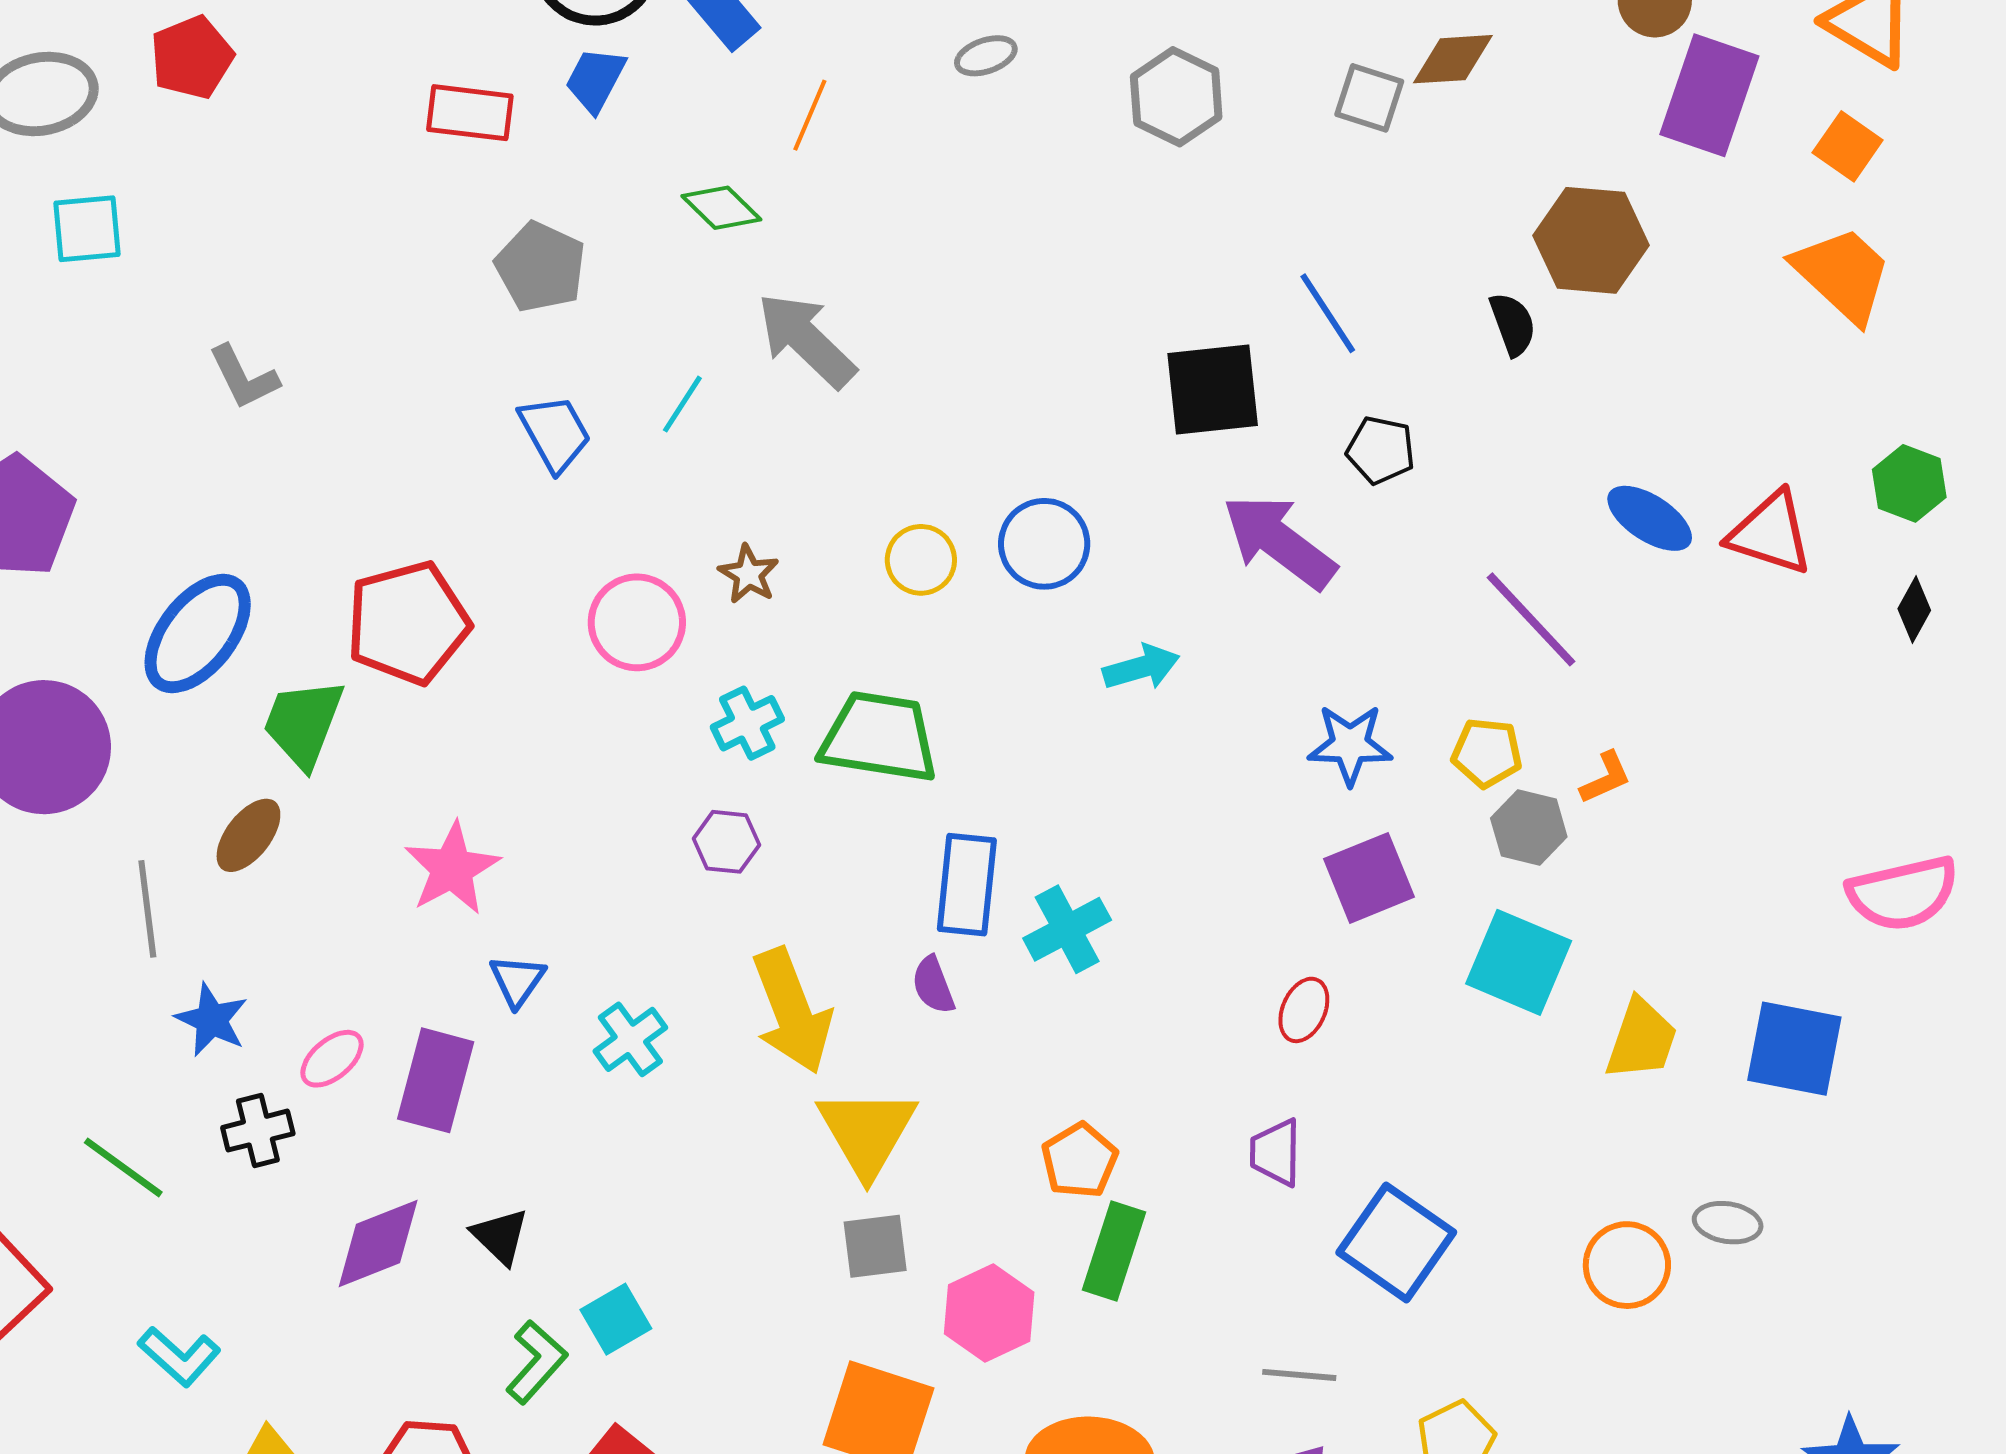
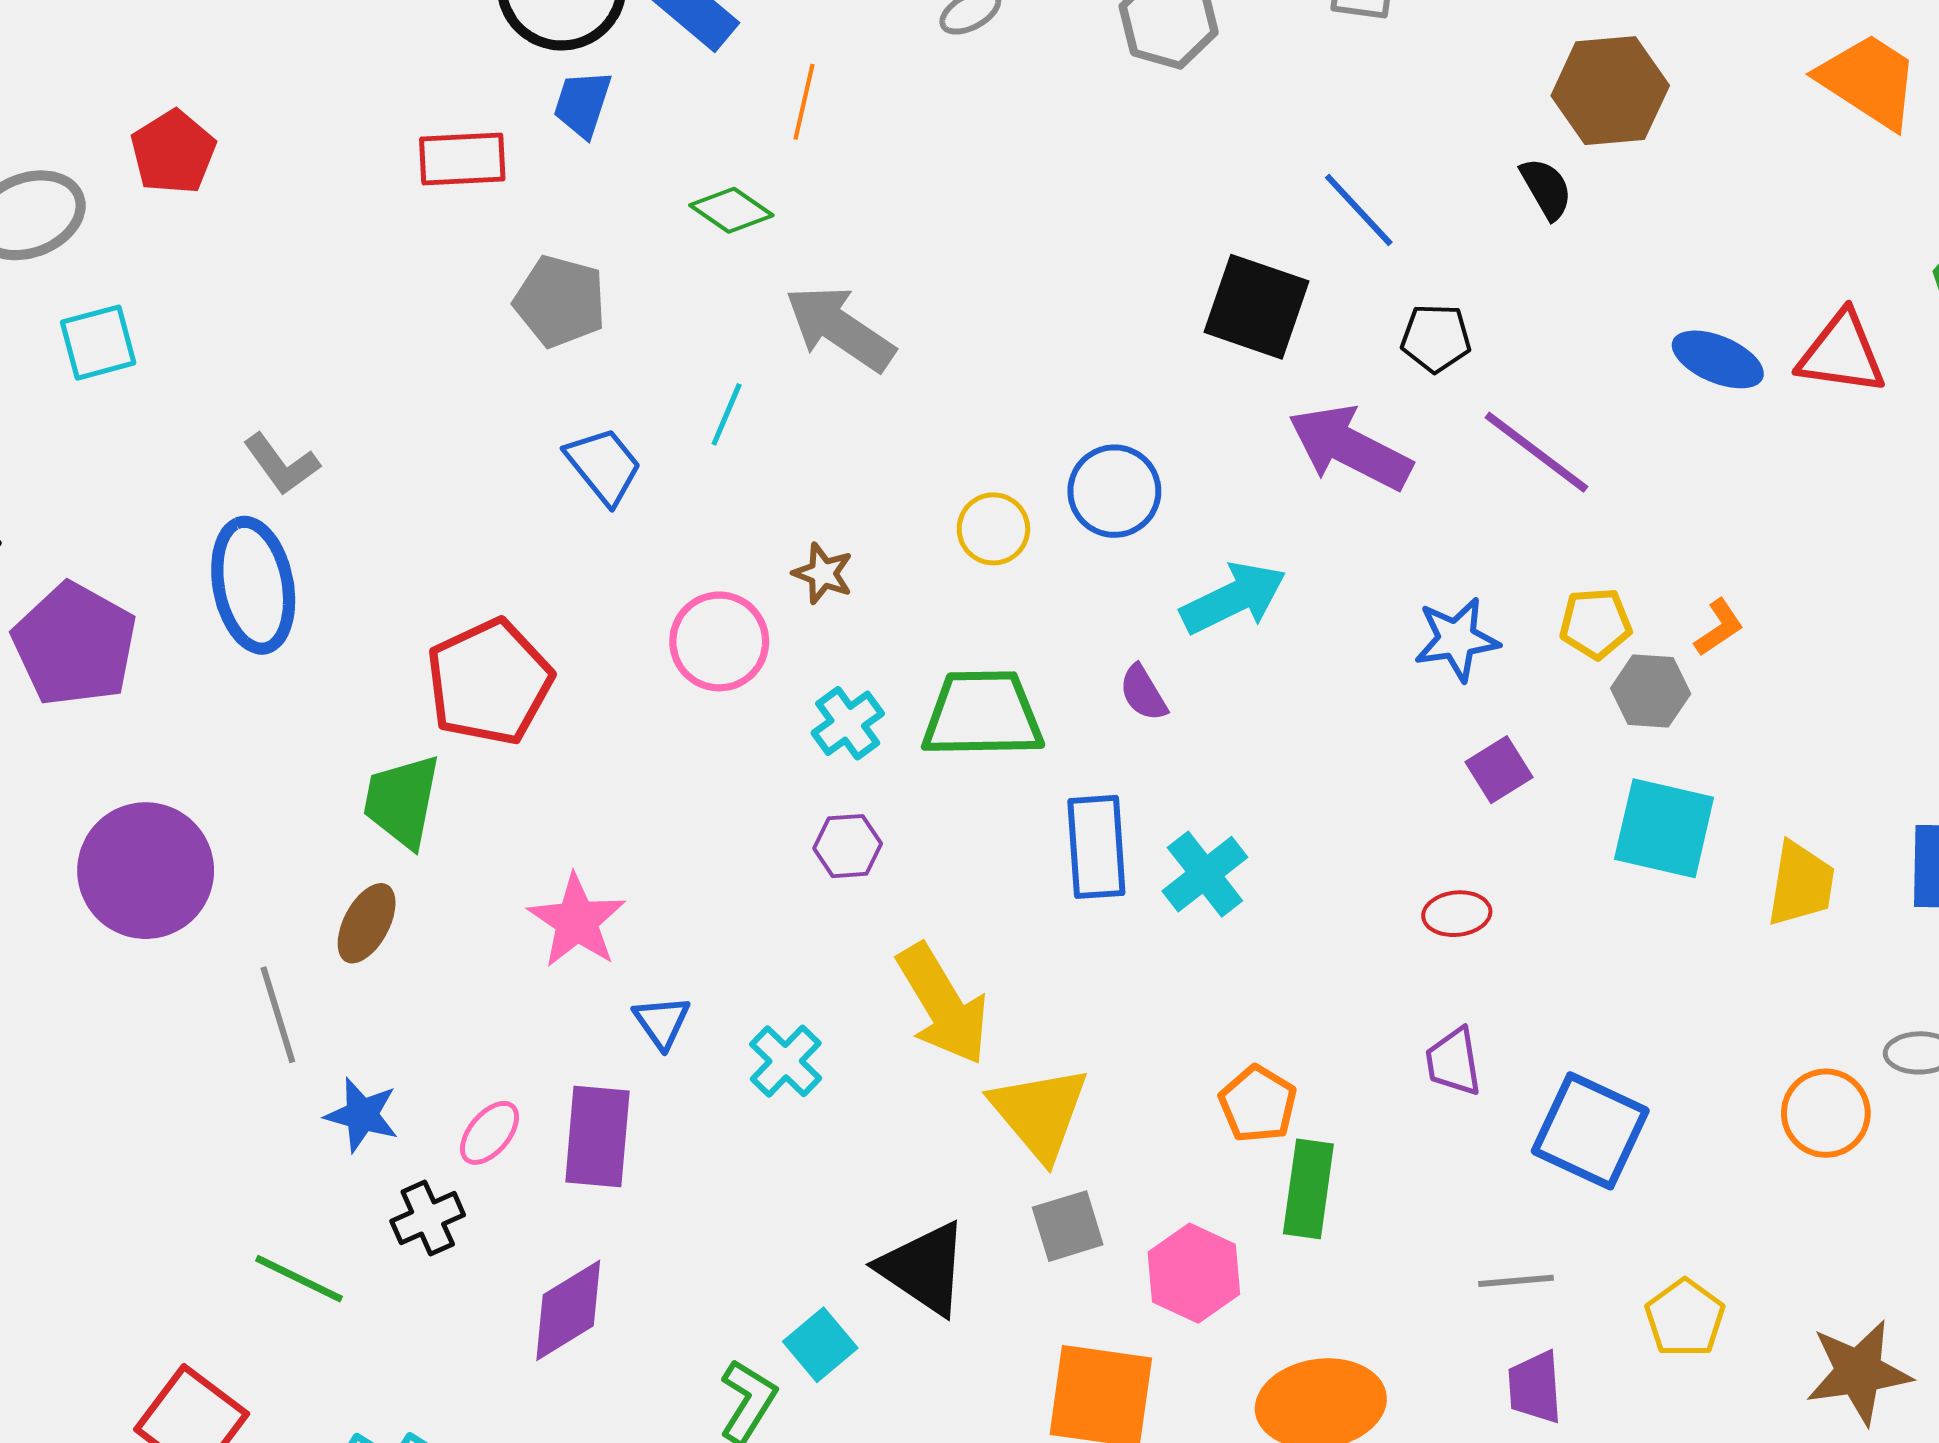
black square: (1213, 389) -> (1256, 307), turned 35
purple line: (1531, 619) -> (1536, 452), moved
blue ellipse: (198, 634) -> (253, 585), moved, turned -39
cyan arrow: (1141, 667) -> (1233, 598), size x1.4
purple square: (1369, 878) -> (1499, 770), size x0.7
purple semicircle: (933, 985) -> (1143, 693), moved
red ellipse: (1304, 1010) -> (1457, 914), turned 70
black triangle: (500, 1236) -> (924, 1268), moved, size x1.6

